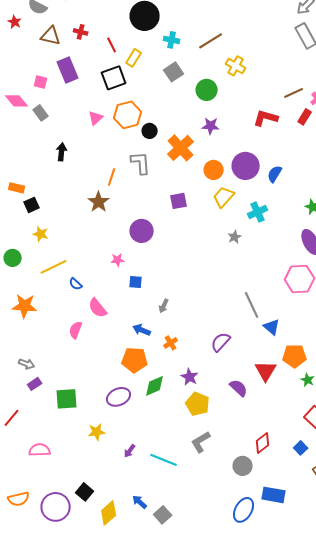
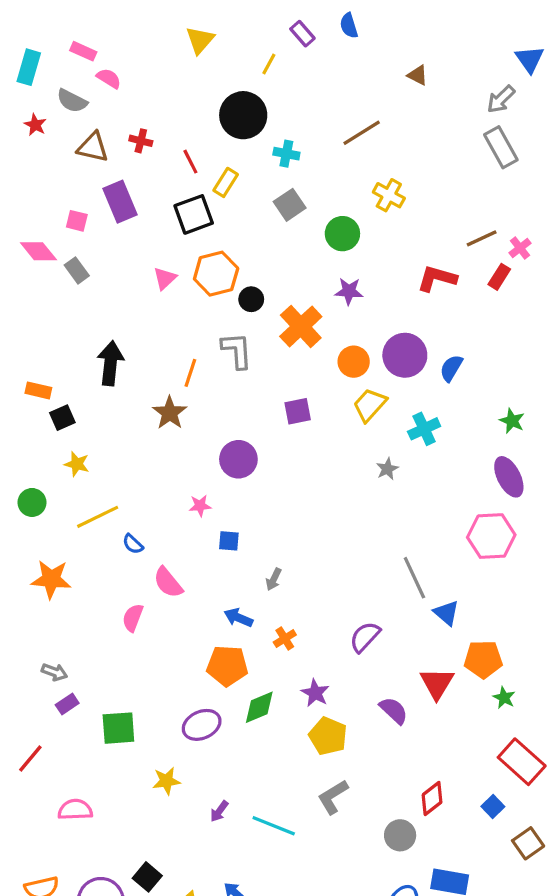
brown line: (211, 41) -> (362, 133), moved
black arrow: (62, 152) -> (110, 363), moved, size x1.5

